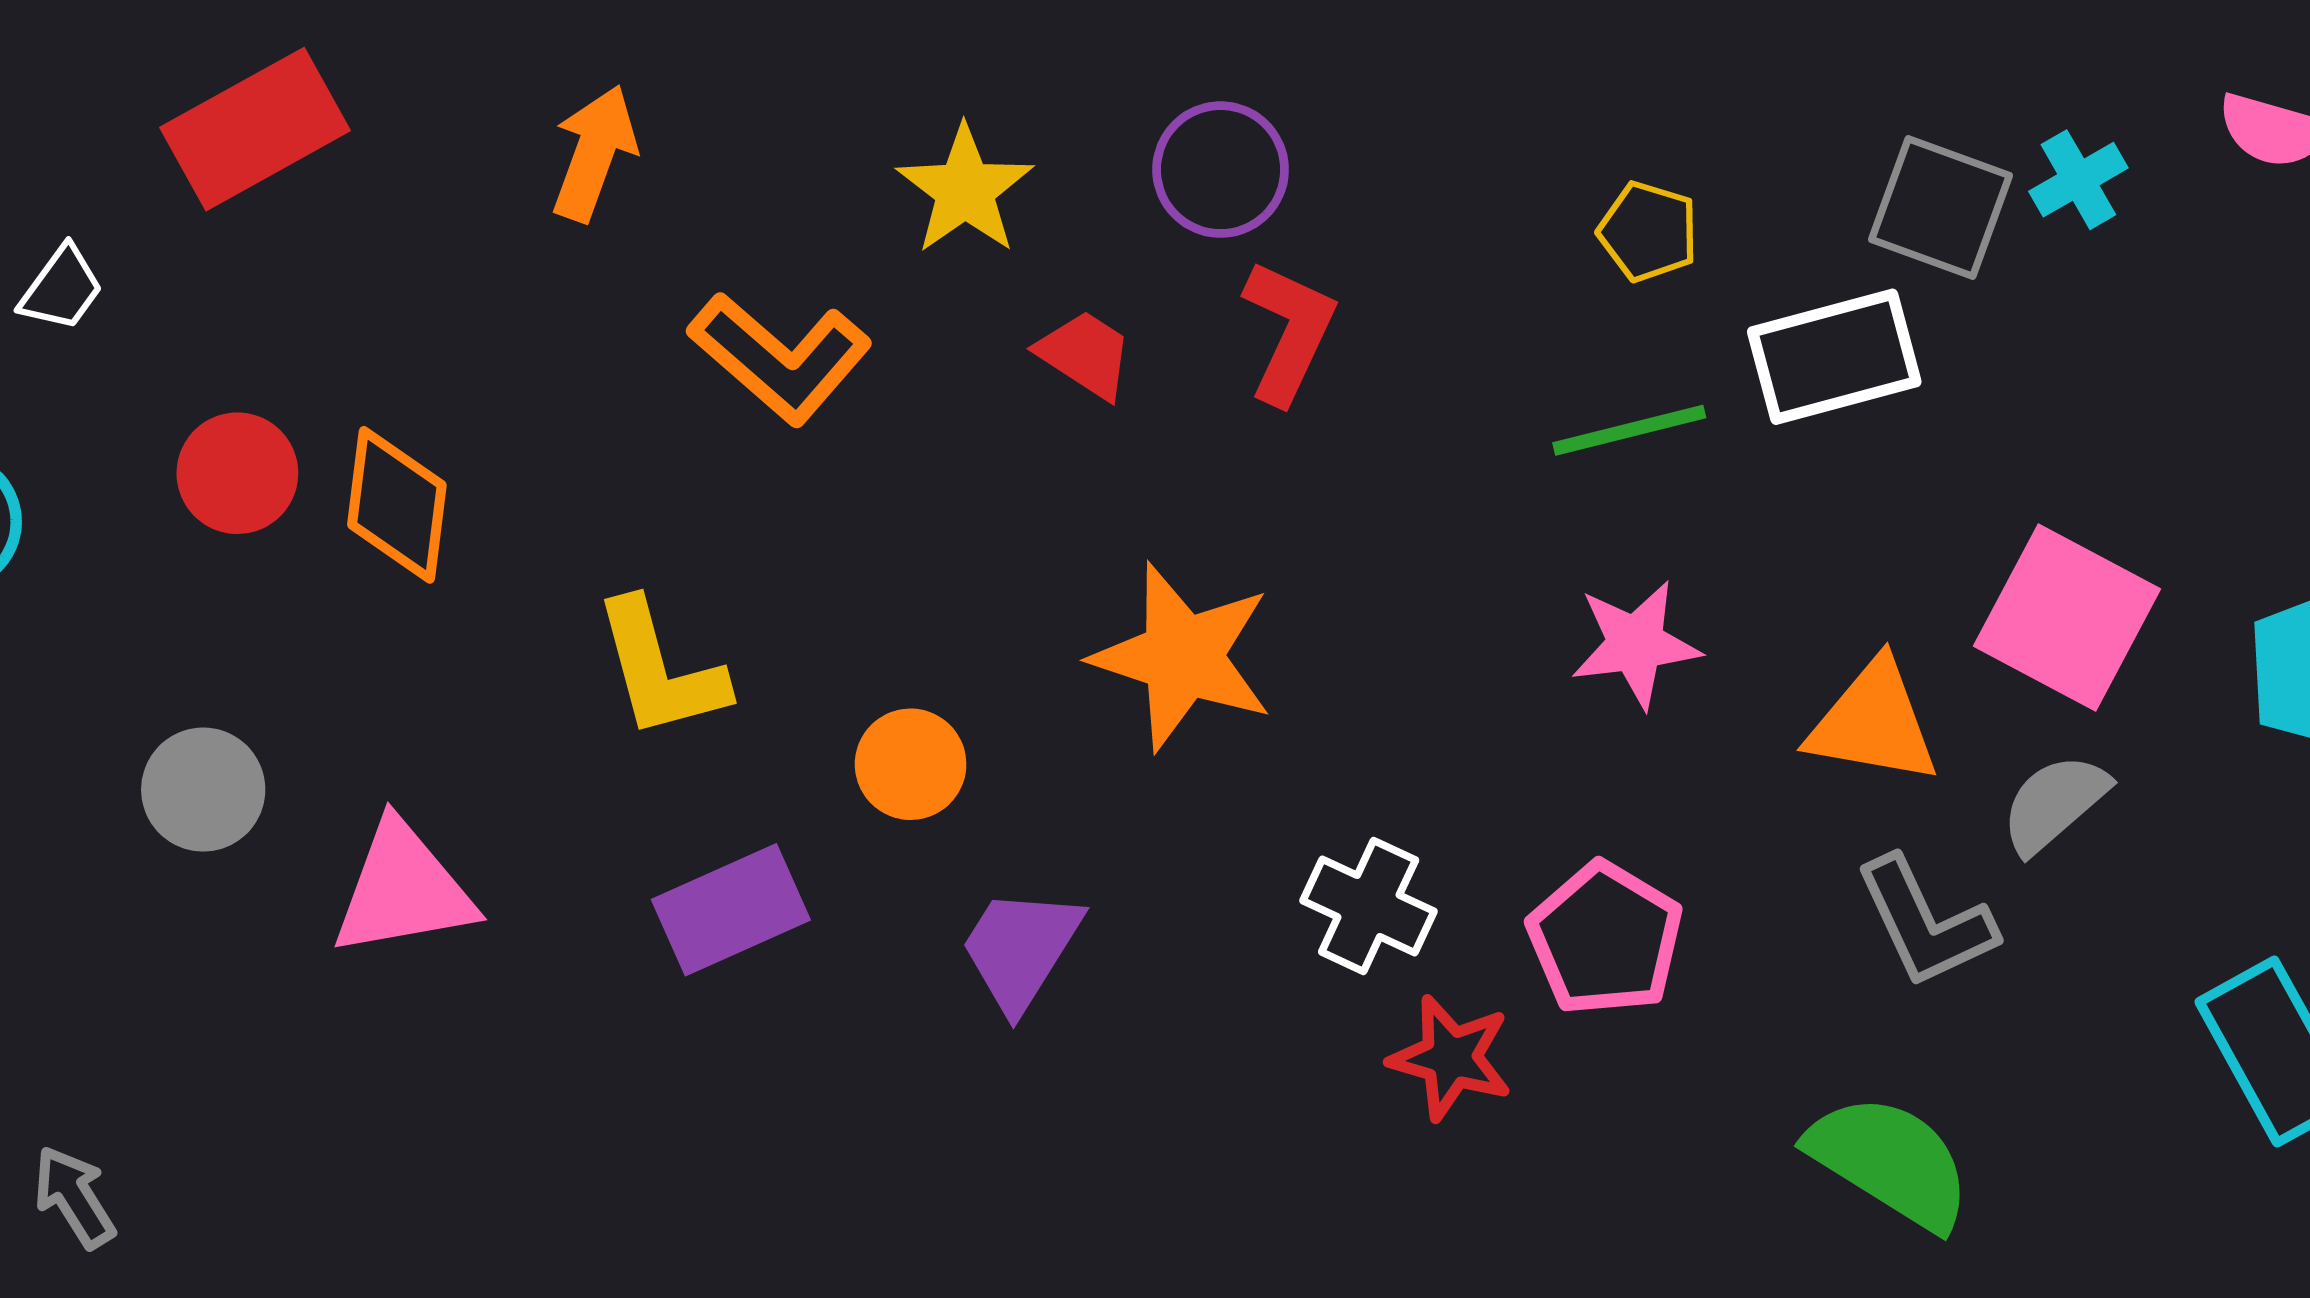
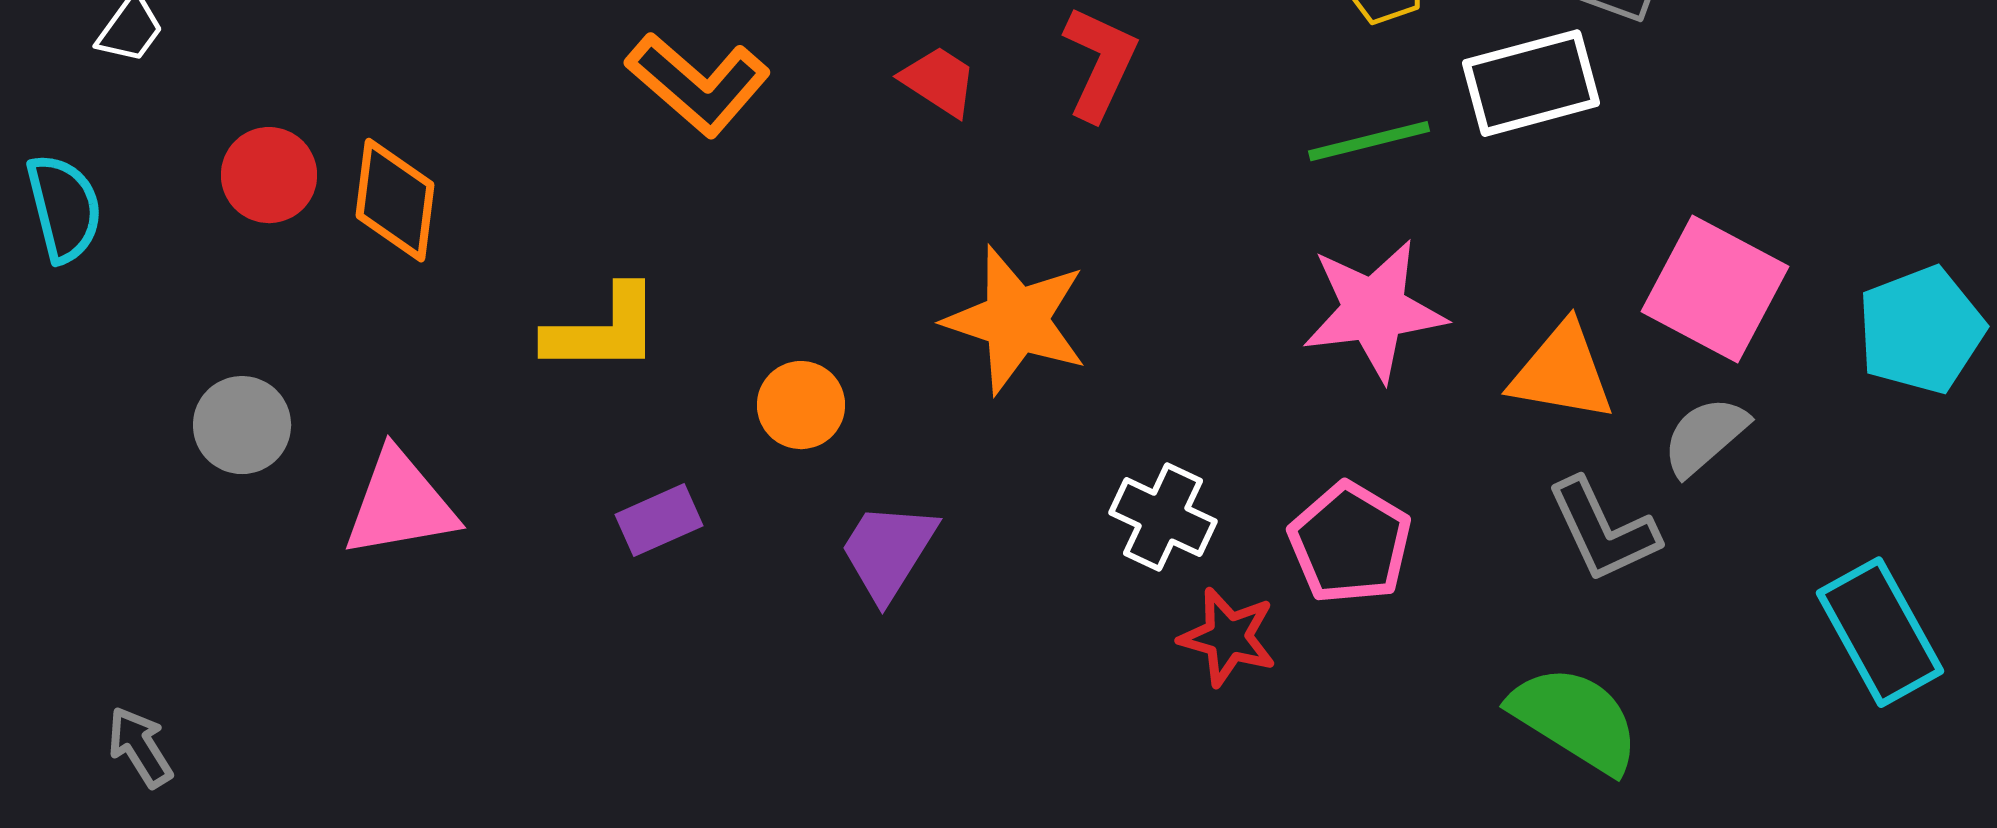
pink star: (1636, 644) -> (1374, 310), size x1.4
yellow L-shape: (660, 669) -> (603, 330), turned -75
purple rectangle: (731, 910) -> (659, 520), size x0.7

